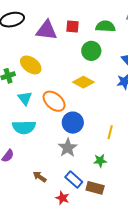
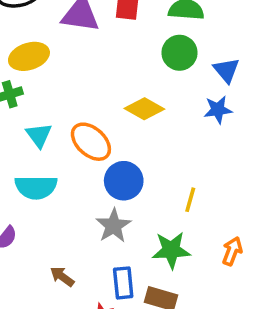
green circle: (91, 51) -> (180, 53), moved
yellow ellipse: (31, 65) -> (29, 56), moved, turned -55
green star: (100, 161) -> (171, 250), size x1.5
blue rectangle: (74, 180) -> (123, 283), turned 42

